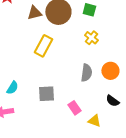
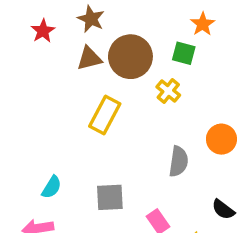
yellow cross: (91, 38) -> (168, 91), moved
orange circle: (110, 71) -> (221, 139), moved

